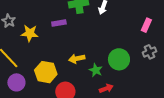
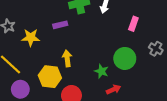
pink rectangle: (146, 25) -> (133, 24), moved
gray cross: (150, 52) -> (156, 49), turned -32
yellow arrow: (77, 59) -> (67, 58), moved, turned 98

